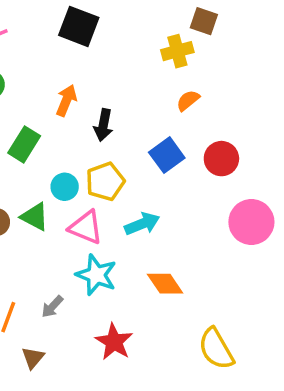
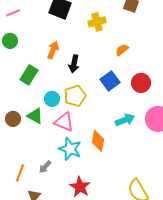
yellow cross: (177, 51) -> (97, 22), moved
cyan arrow: (142, 224) -> (125, 120), moved
orange diamond: (165, 284) -> (98, 141), moved, turned 45

